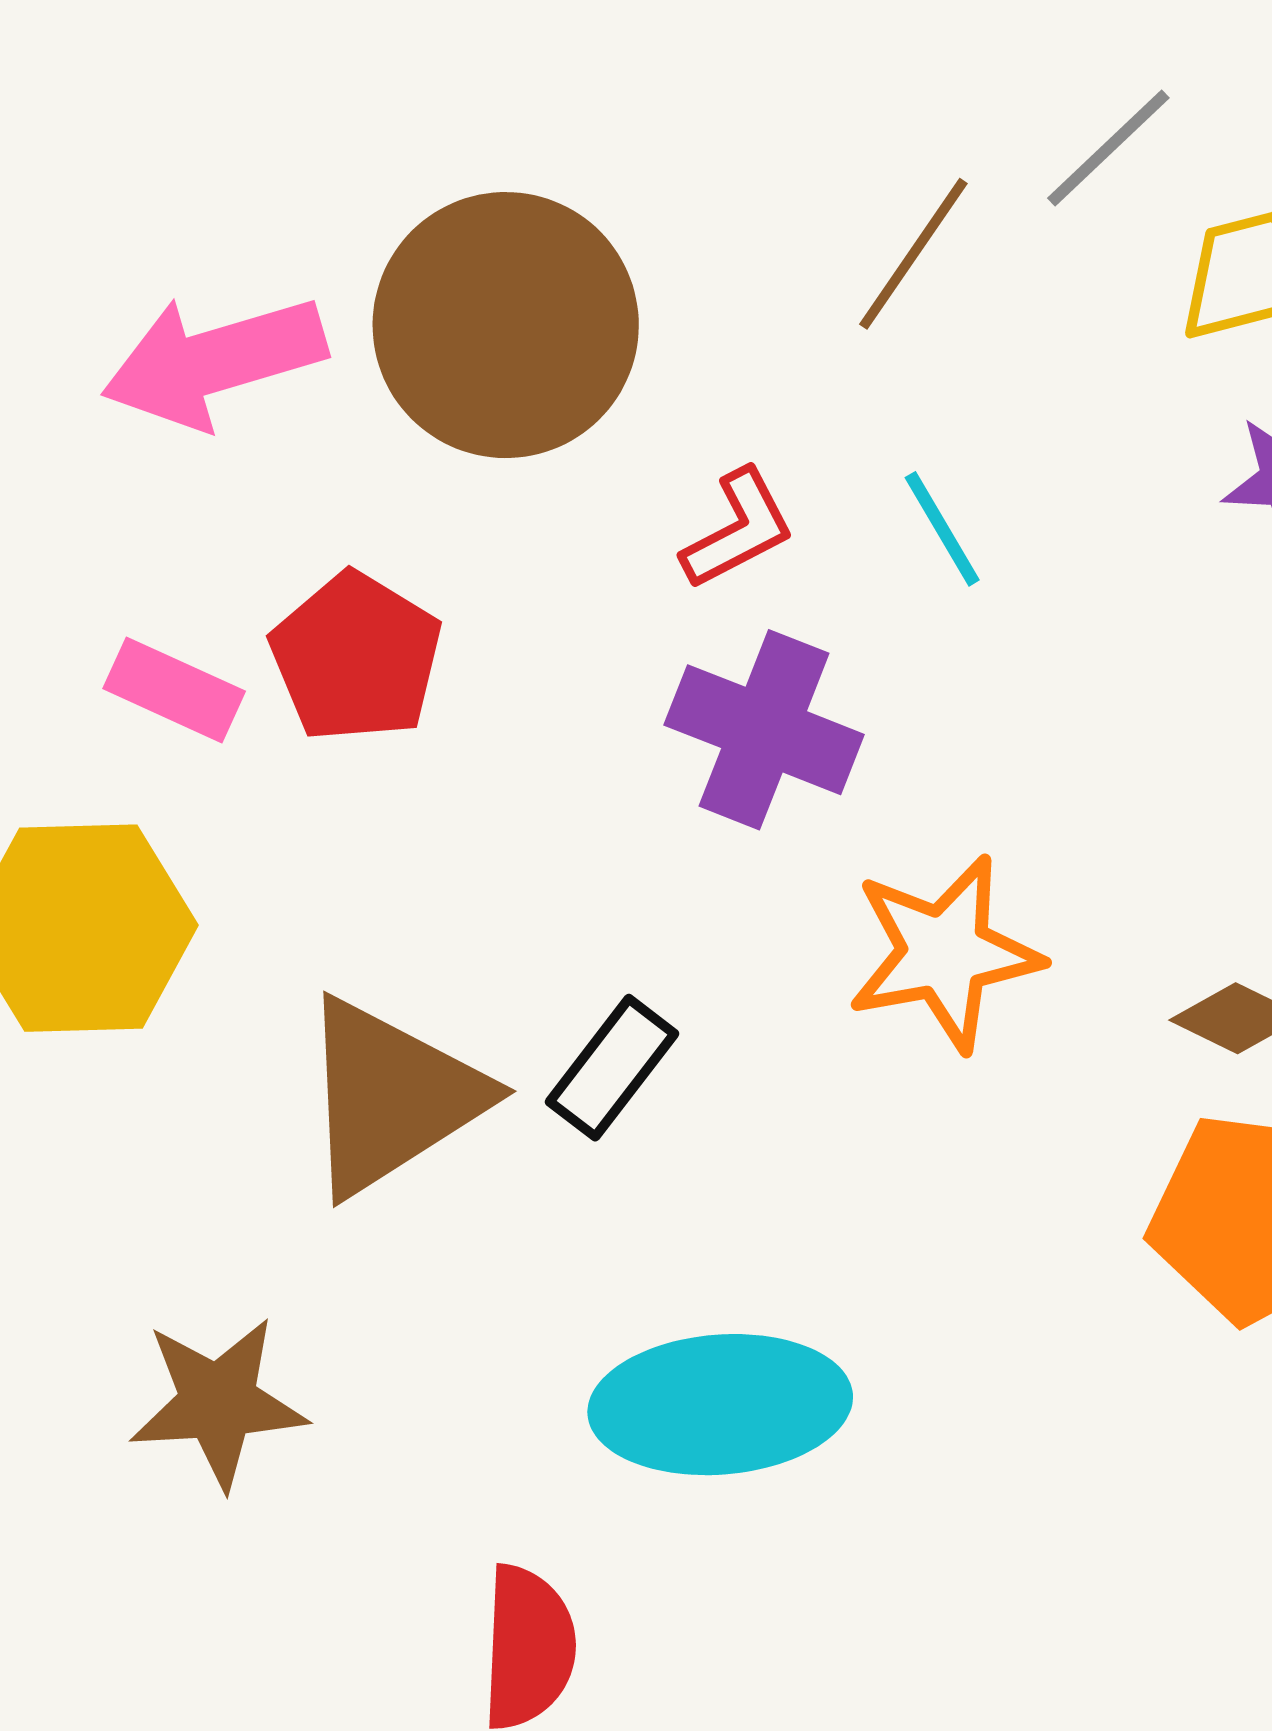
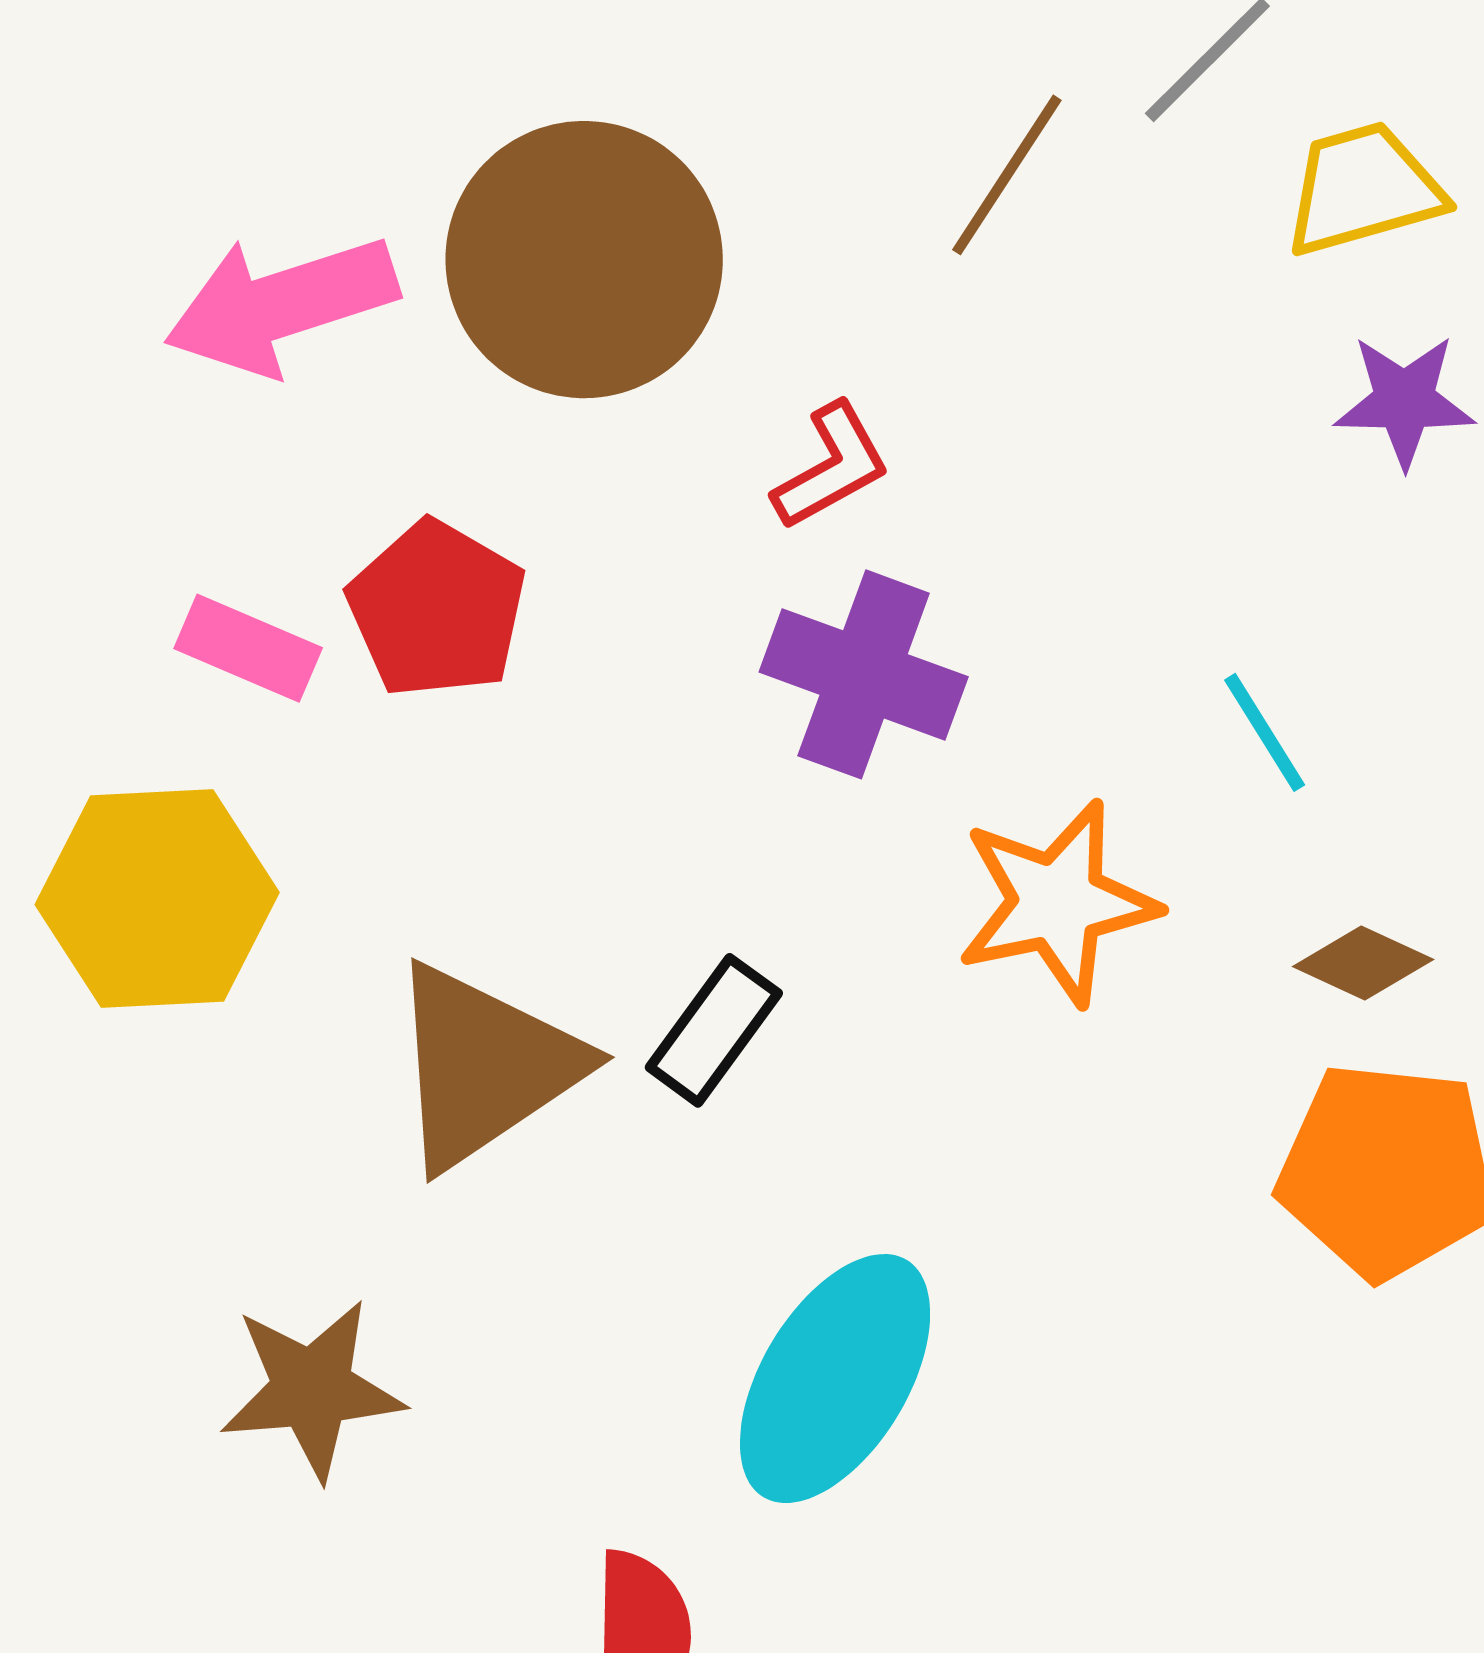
cyan line: (942, 529) -> (1265, 732), moved
cyan ellipse: (720, 1405) -> (835, 1379), turned -53

